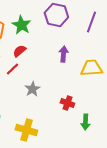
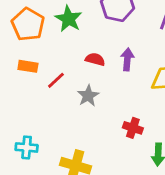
red semicircle: (19, 51) -> (95, 59), moved, turned 56
gray star: (32, 89) -> (88, 96), moved

